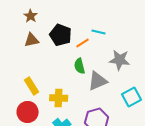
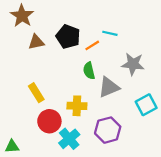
brown star: (31, 16) -> (22, 16), moved, size x1.5
yellow cross: (59, 98) -> (77, 106), moved
red circle: (28, 112) -> (49, 121), moved

